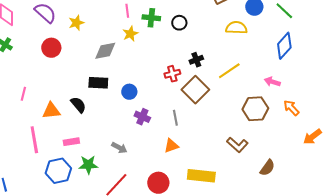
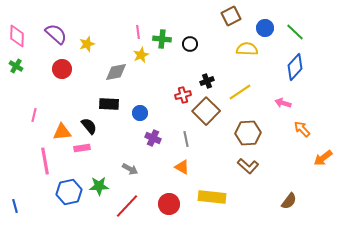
brown hexagon: (255, 109) -> (248, 133), moved
pink rectangle: (71, 142) -> (82, 148), moved
orange triangle: (171, 146) -> (182, 167), turned 49
brown semicircle: (267, 168) -> (289, 201), moved

